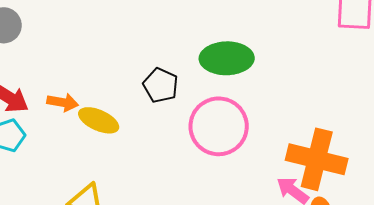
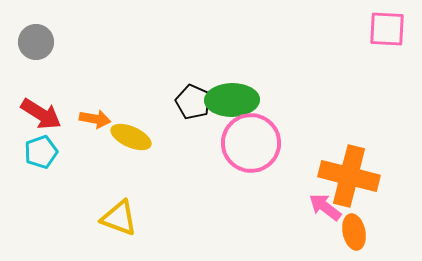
green ellipse: (227, 58) -> (232, 100), moved

